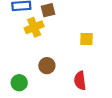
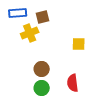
green circle: (19, 83) -> (42, 88), moved

